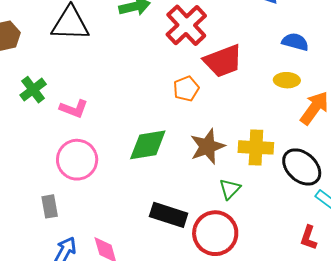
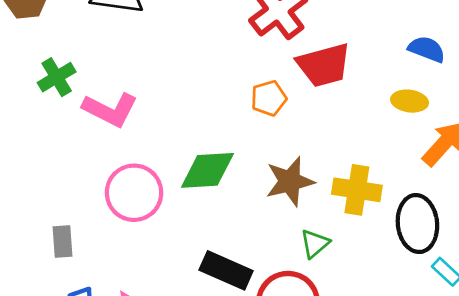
pink L-shape: (74, 109) -> (110, 110), size x1.4
pink circle: (77, 160) -> (134, 193), moved
black ellipse: (302, 167) -> (417, 224), turned 36

